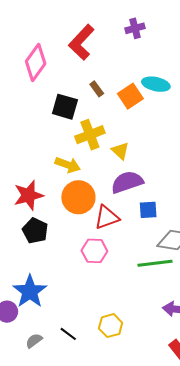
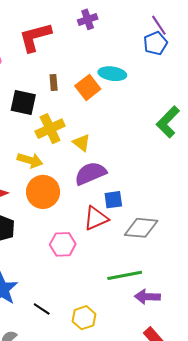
red L-shape: (81, 42) -> (35, 37), turned 36
brown rectangle: (97, 89) -> (54, 83), turned 35
red triangle: (107, 217) -> (96, 218), moved
green line: (155, 263) -> (125, 275), moved
black line: (68, 334) -> (42, 309), moved

